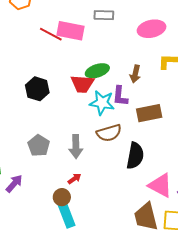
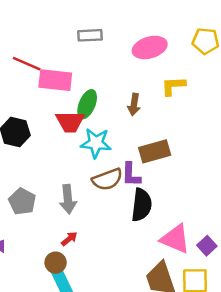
pink rectangle: (70, 31) -> (55, 80), moved
green ellipse: (97, 71) -> (87, 104), turned -45
purple L-shape: (120, 96) -> (131, 175), moved

